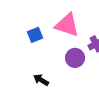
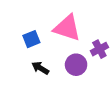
black arrow: (41, 80) -> (40, 68), moved

